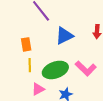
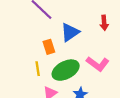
orange rectangle: (26, 44) -> (49, 47), moved

